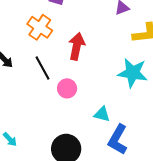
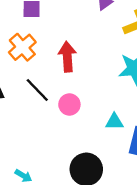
orange cross: (40, 27) -> (22, 47), turned 30

